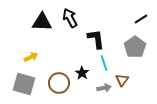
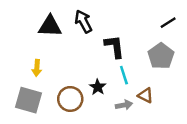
yellow arrow: (31, 57) -> (37, 68), turned 120
brown triangle: (122, 80) -> (145, 95), turned -40

